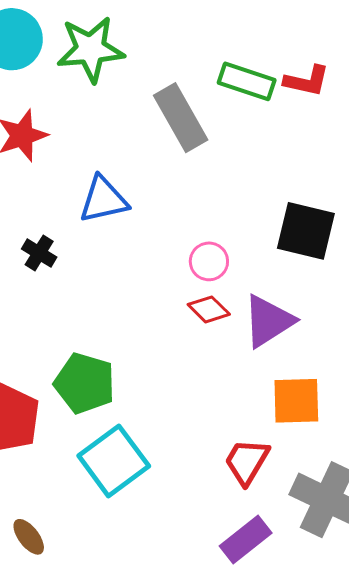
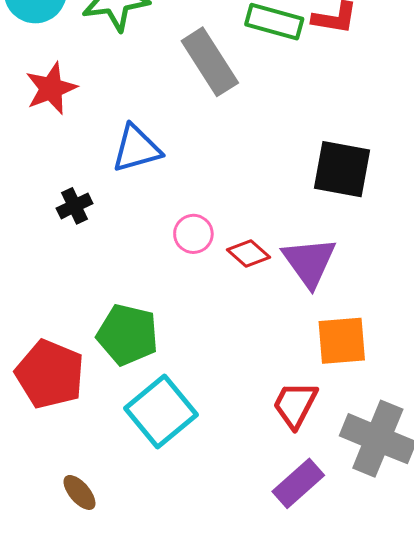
black cross: (39, 253) -> (75, 206), turned 36
pink circle: (209, 261) -> (193, 234), moved
purple triangle: (268, 321) -> (309, 262), turned -30

